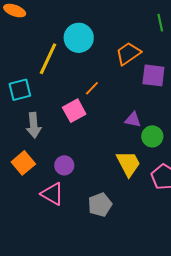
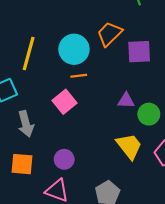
cyan circle: (79, 38) -> (74, 49), moved
orange line: (92, 88) -> (79, 76), turned 49
orange square: (23, 163) -> (22, 164), turned -35

